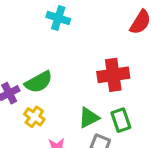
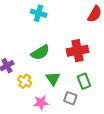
green semicircle: (39, 82) -> (40, 52), moved
green triangle: (89, 118) -> (53, 79), moved, turned -35

